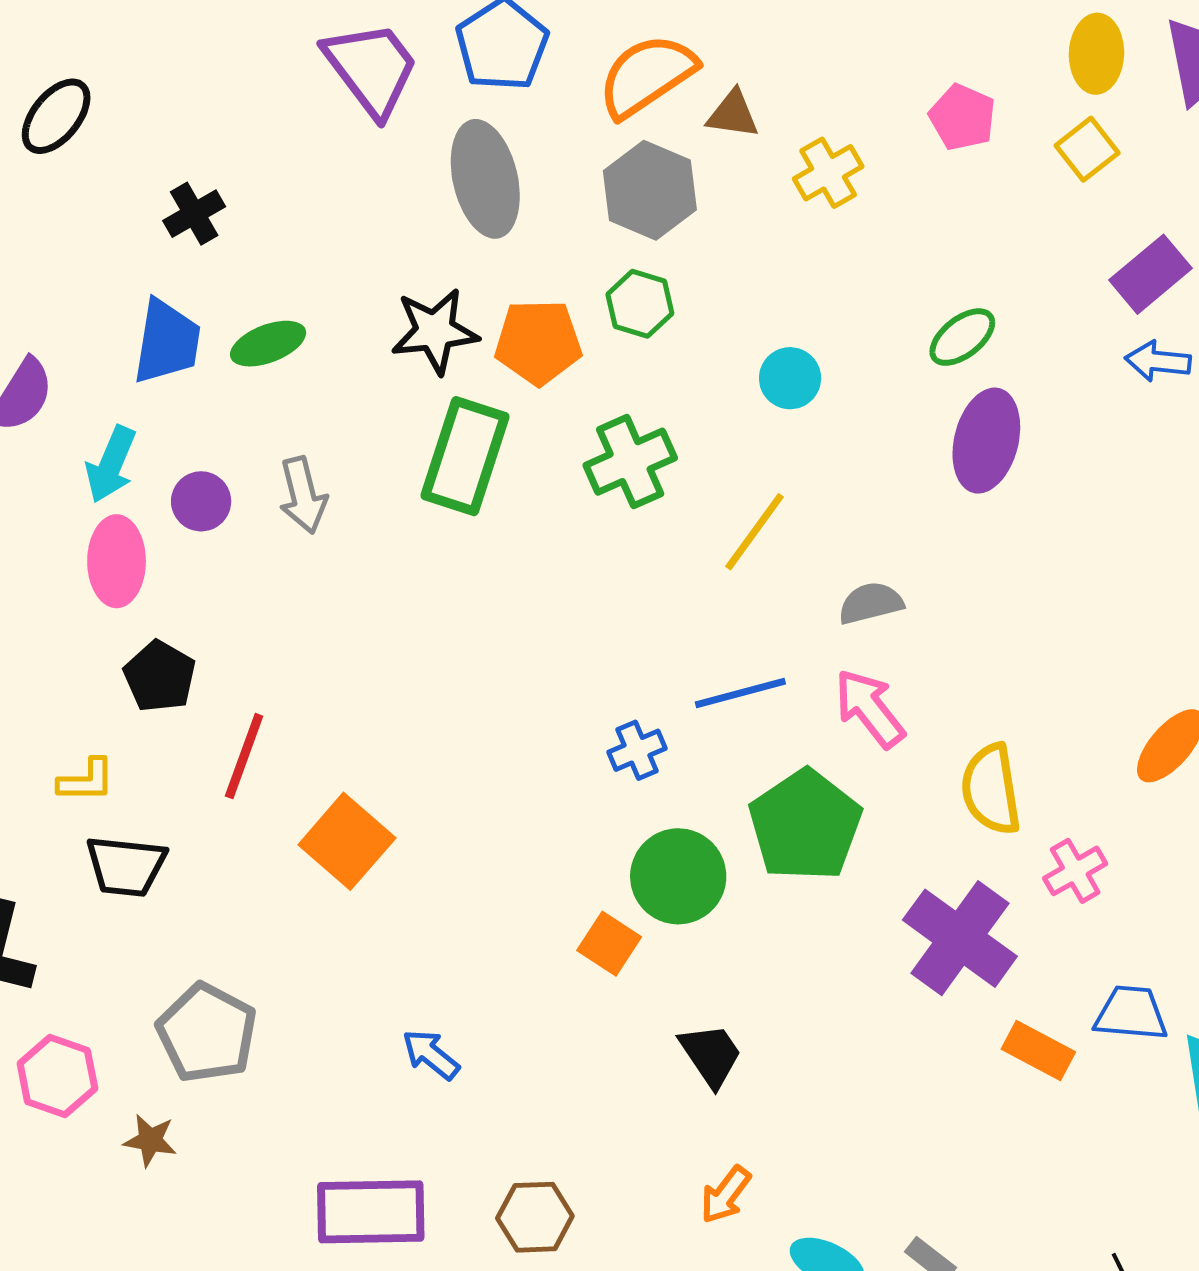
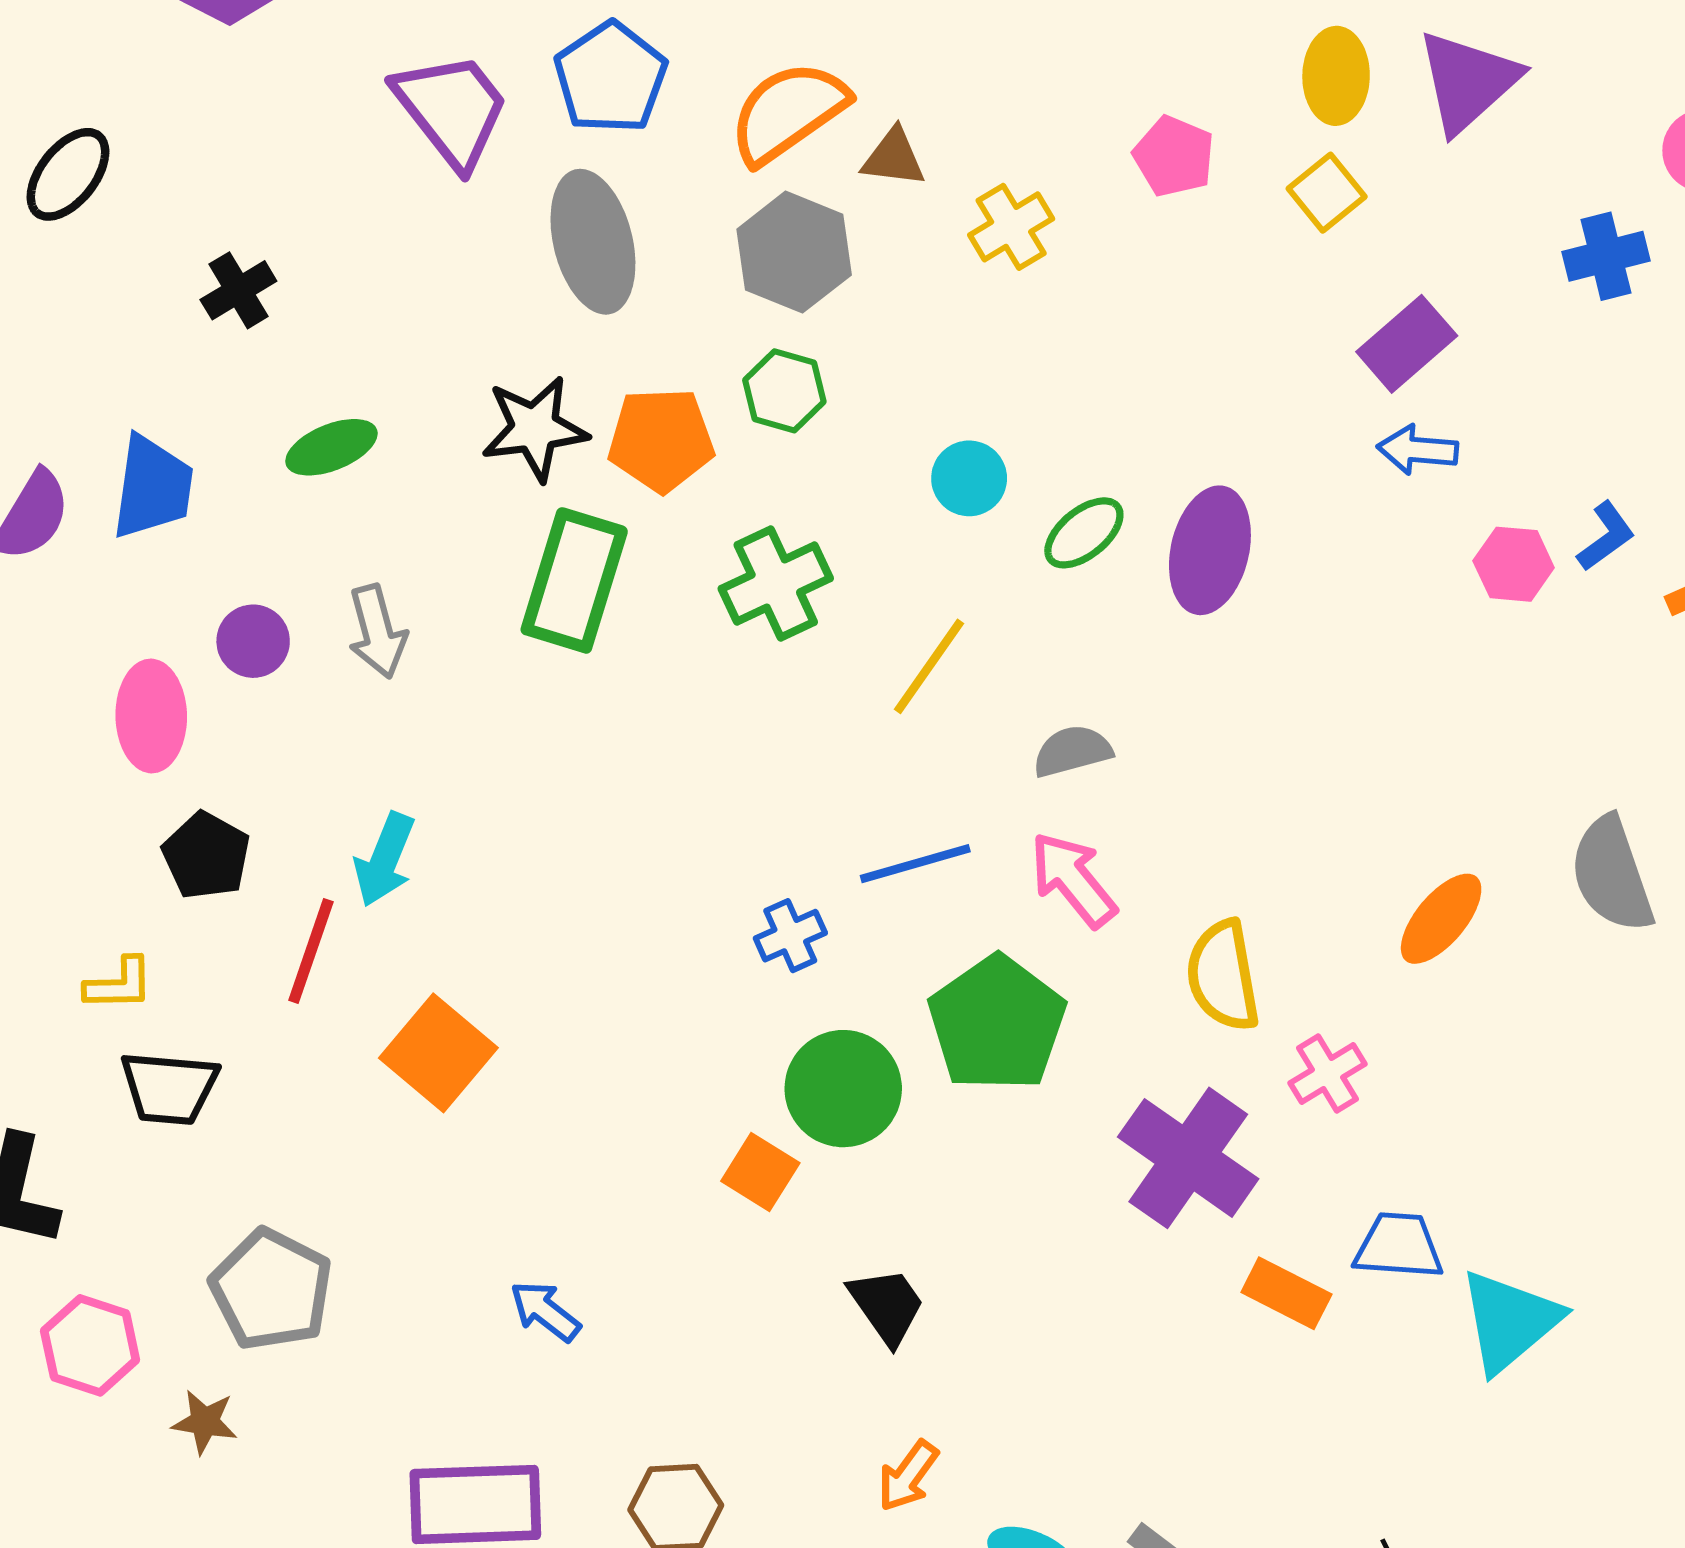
green ellipse: (962, 337) -> (1084, 533), moved
blue trapezoid: (167, 342) -> (153, 487), moved
cyan arrow: (111, 464) -> (385, 860), moved

